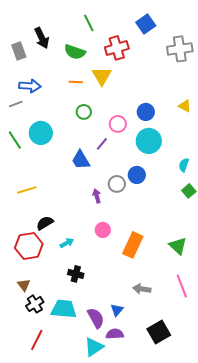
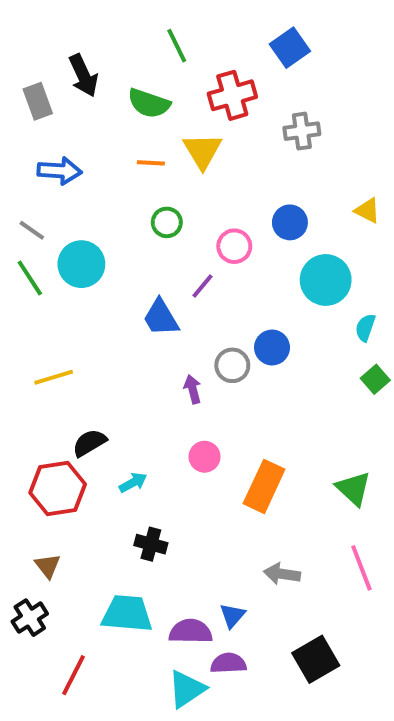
gray cross: (180, 49) -> (302, 131), moved, size x0.7
gray line: (16, 104) -> (32, 230), moved, turned 56
cyan circle: (149, 141) -> (326, 280), moved
black cross: (35, 304) -> (30, 618), moved
purple semicircle: (96, 318) -> (191, 631), turned -60

